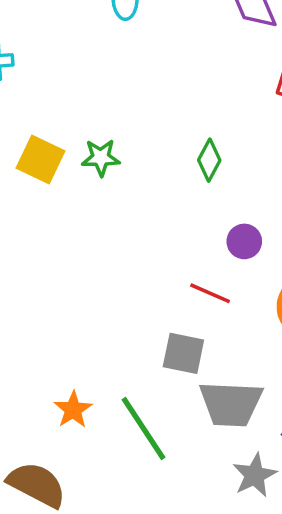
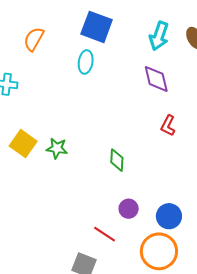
green diamond: (209, 160) -> (117, 160), turned -35

